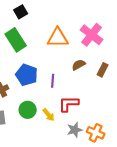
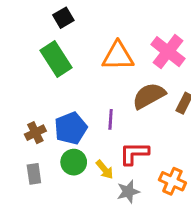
brown semicircle: (79, 65) -> (149, 96), size x1.6
blue pentagon: (27, 75) -> (71, 128), moved, turned 30
gray star: (75, 130) -> (128, 192), moved
orange cross: (96, 133) -> (172, 181), moved

